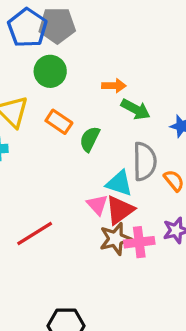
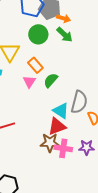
orange arrow: (114, 86) -> (64, 18), moved
green arrow: (136, 109) -> (64, 35), moved
pink triangle: (97, 205) -> (29, 82), moved

